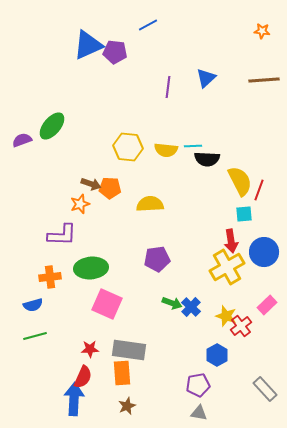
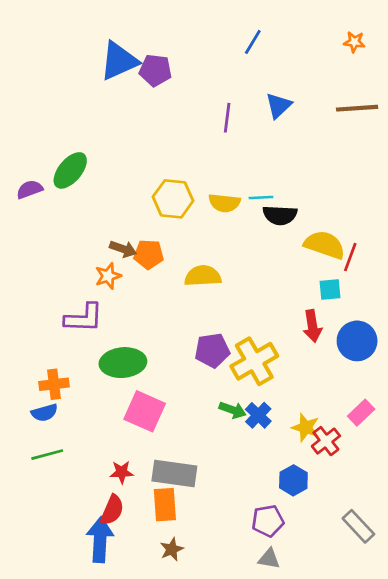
blue line: (148, 25) -> (253, 42), moved, turned -30
yellow semicircle: (240, 181) -> (325, 245), turned -44
yellow cross: (227, 267) -> (254, 361), moved
orange cross: (50, 277) -> (54, 384), moved

